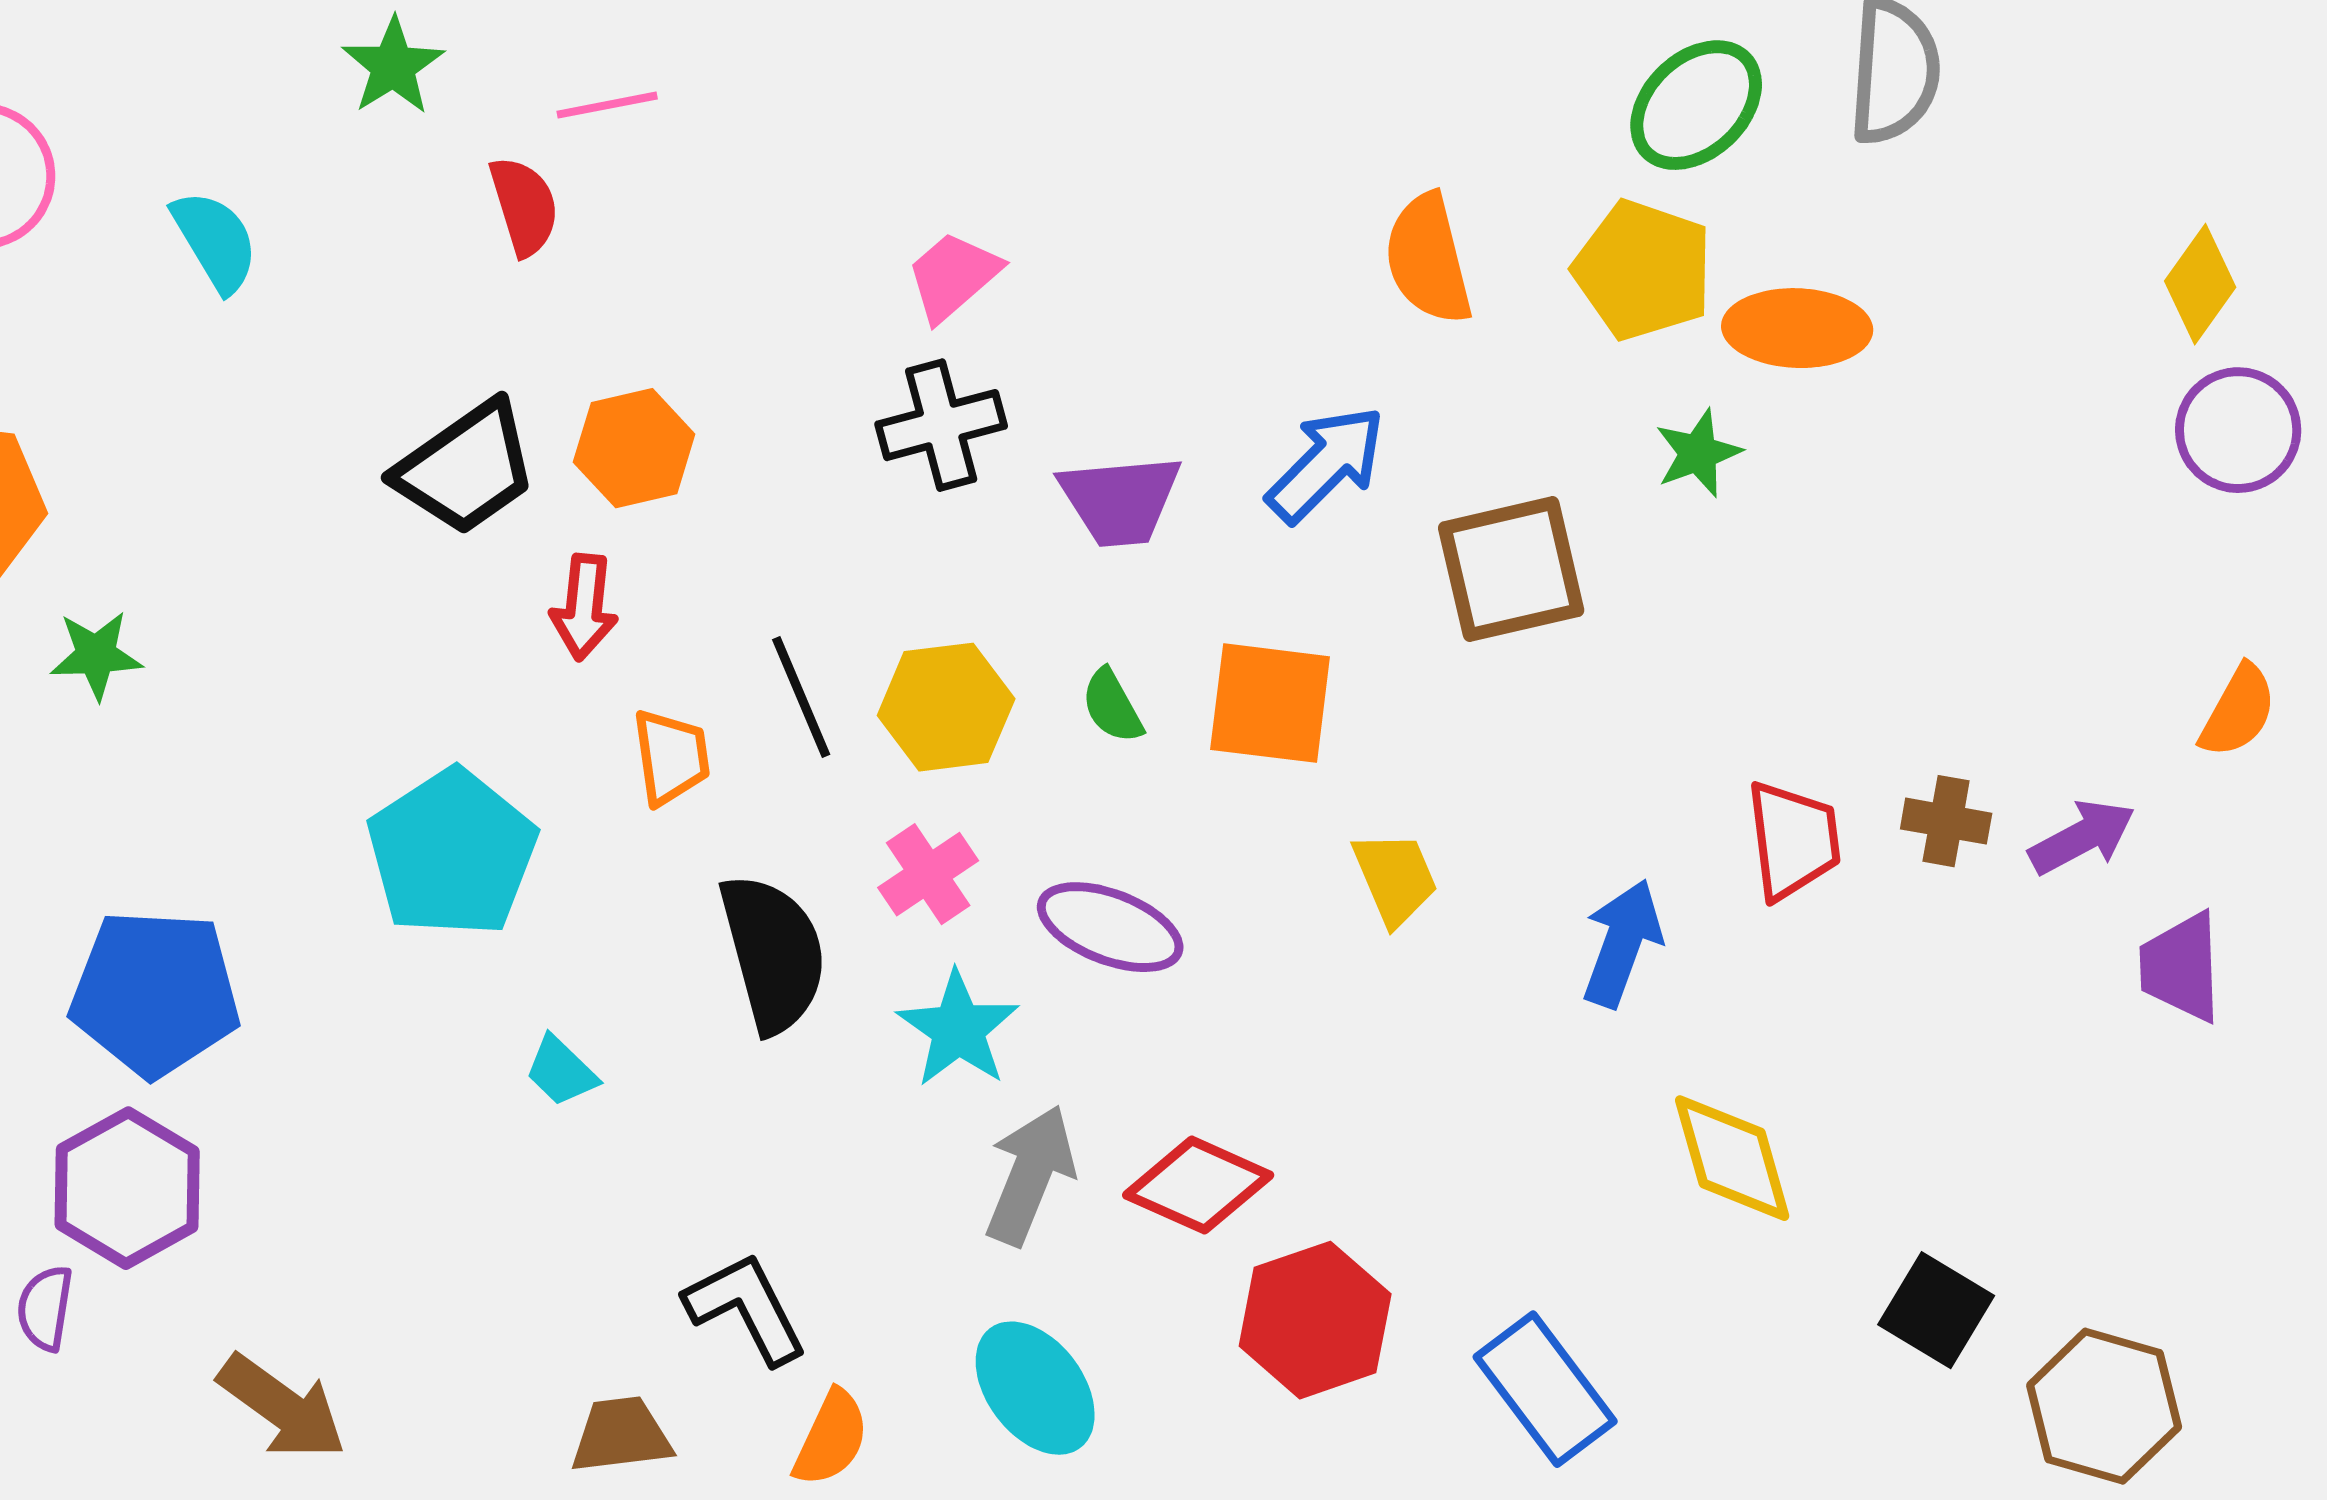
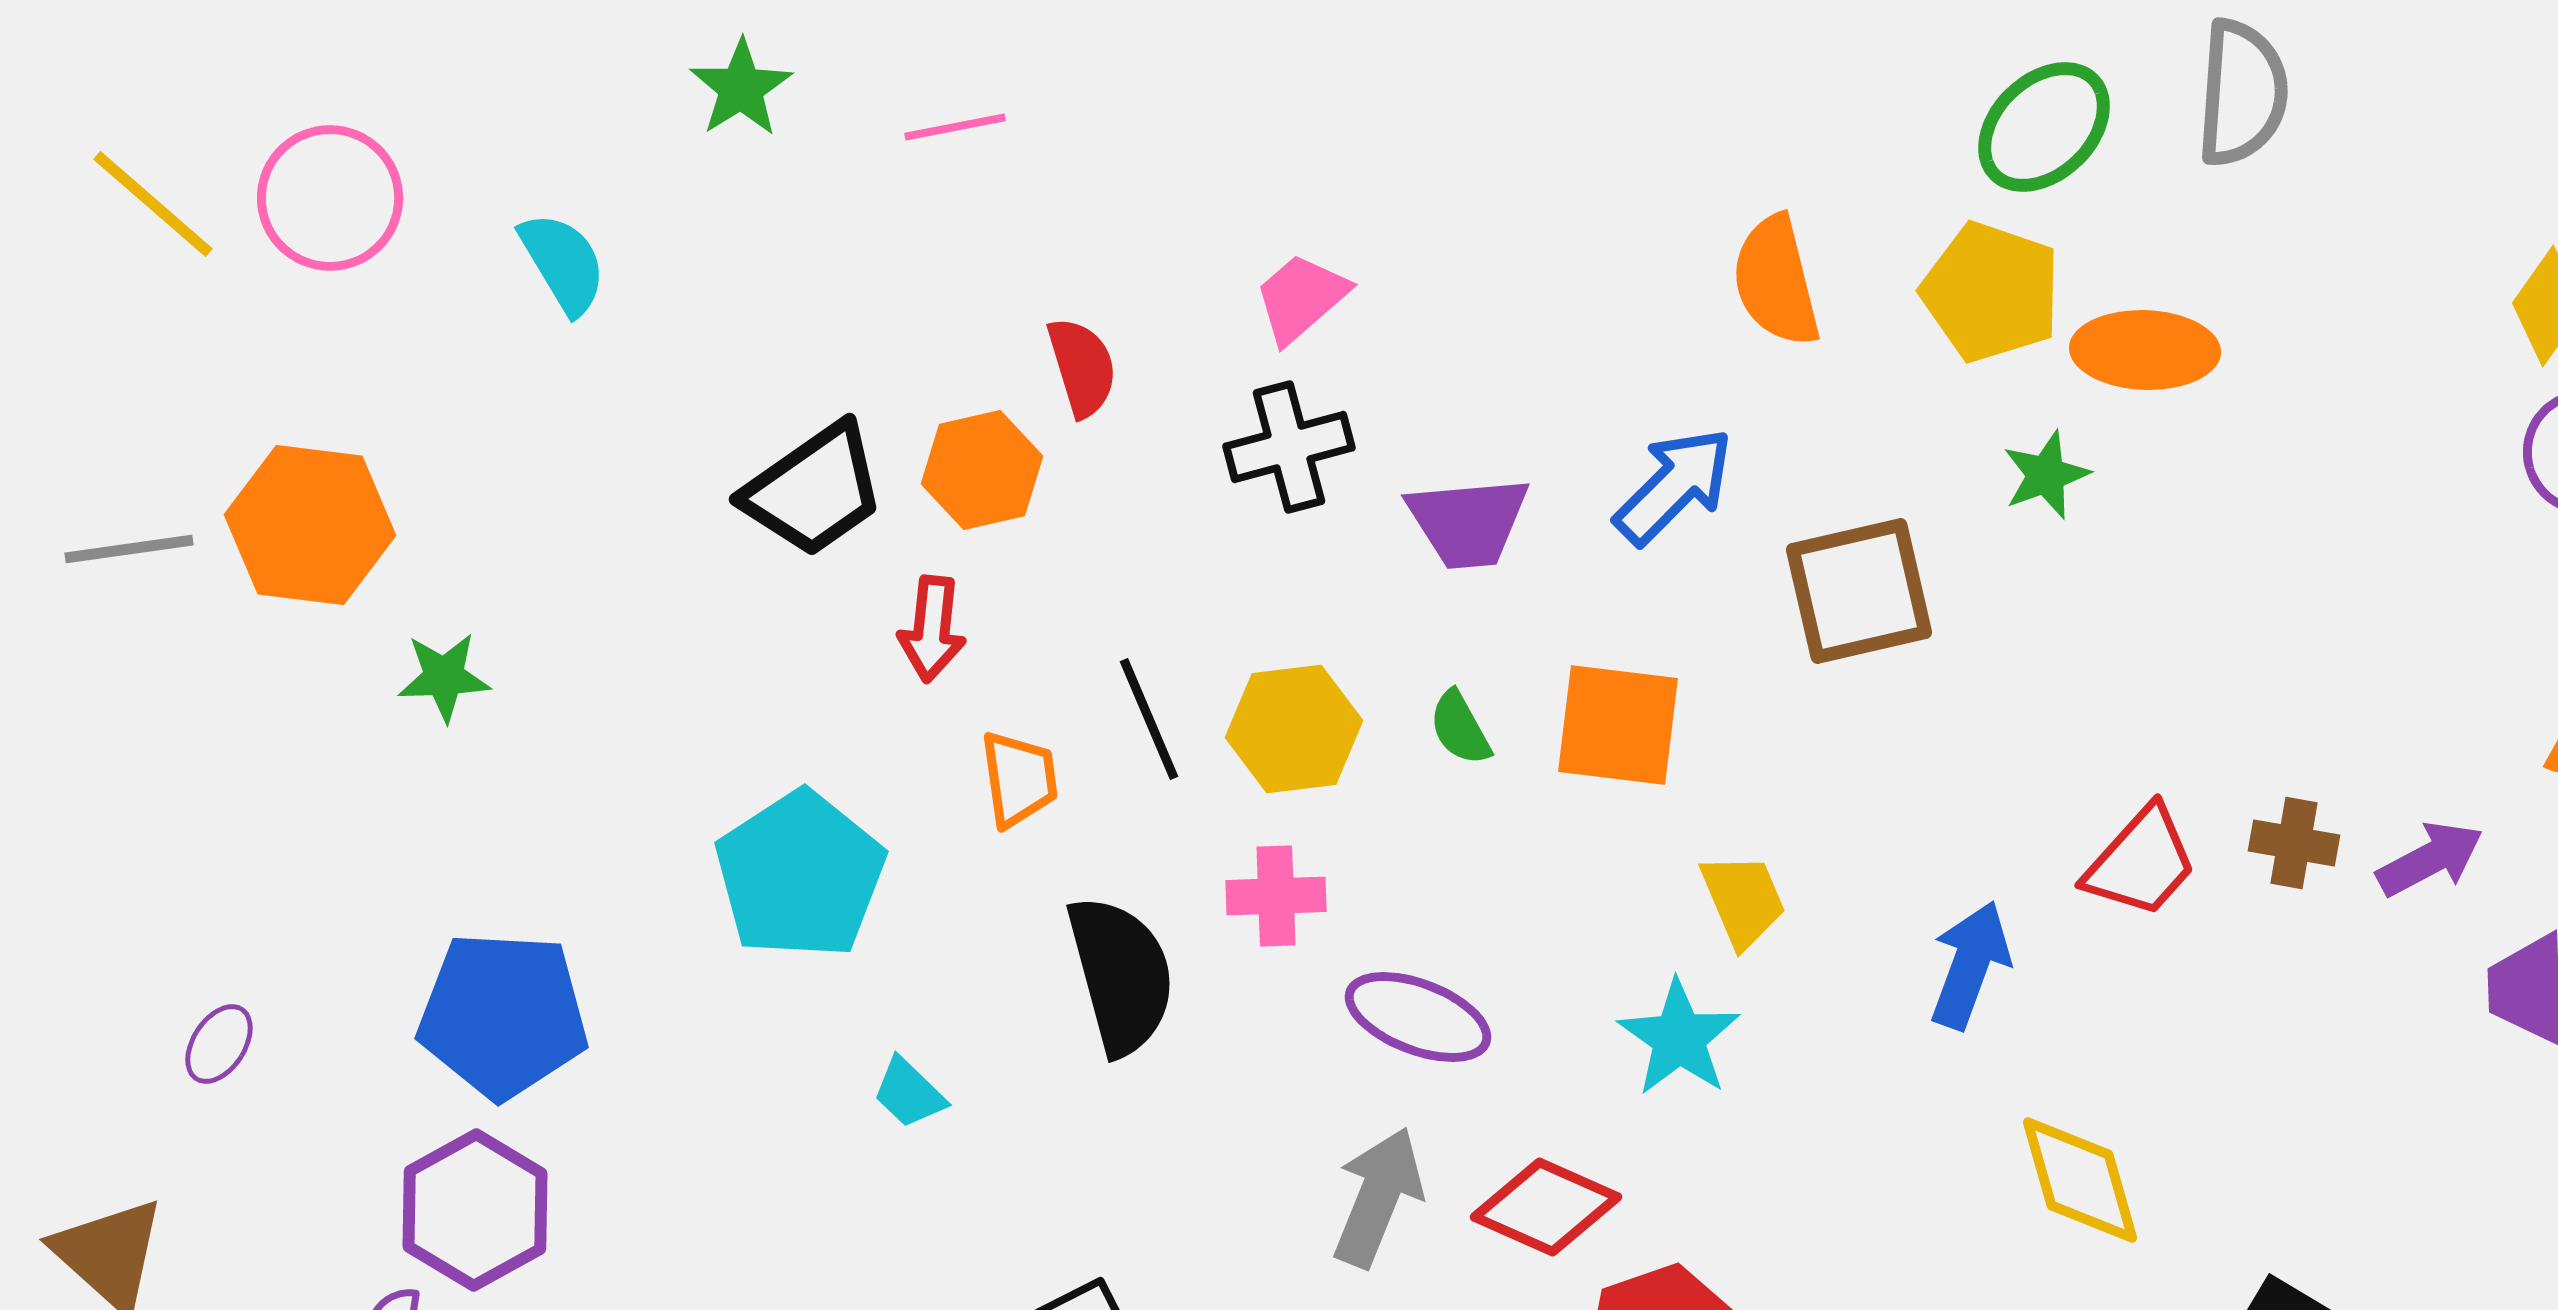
red semicircle: (524, 206) -> (1082, 367), moved
red trapezoid: (1793, 840) -> (2141, 862), turned 49
pink cross: (928, 874) -> (1276, 896), turned 32
purple ellipse: (1110, 927) -> (1418, 1017), moved
cyan star: (958, 1029) -> (1679, 1038), moved

